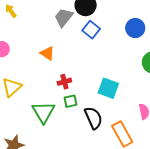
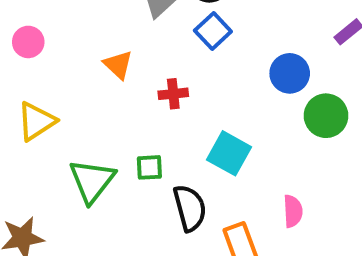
blue circle: (135, 28) -> (290, 73), moved
red cross: (64, 82) -> (173, 94), moved

